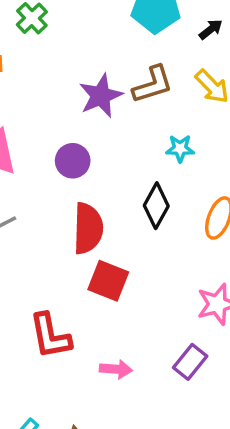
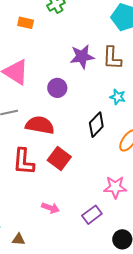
brown L-shape: (153, 85) -> (112, 58), turned 95
red semicircle: (88, 228) -> (40, 125), moved, turned -96
red L-shape: (50, 336) -> (24, 161), moved

